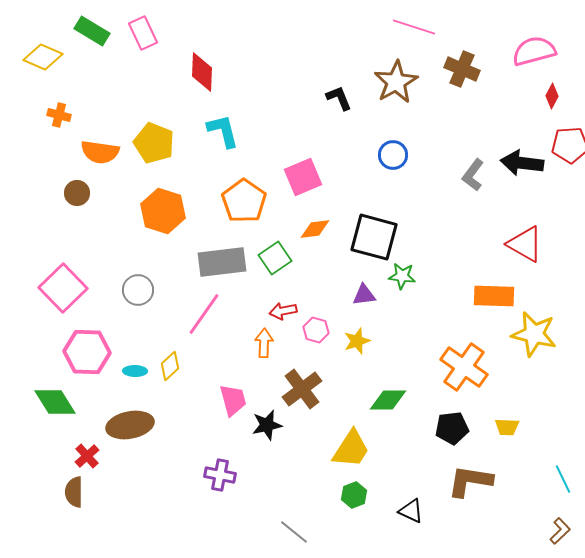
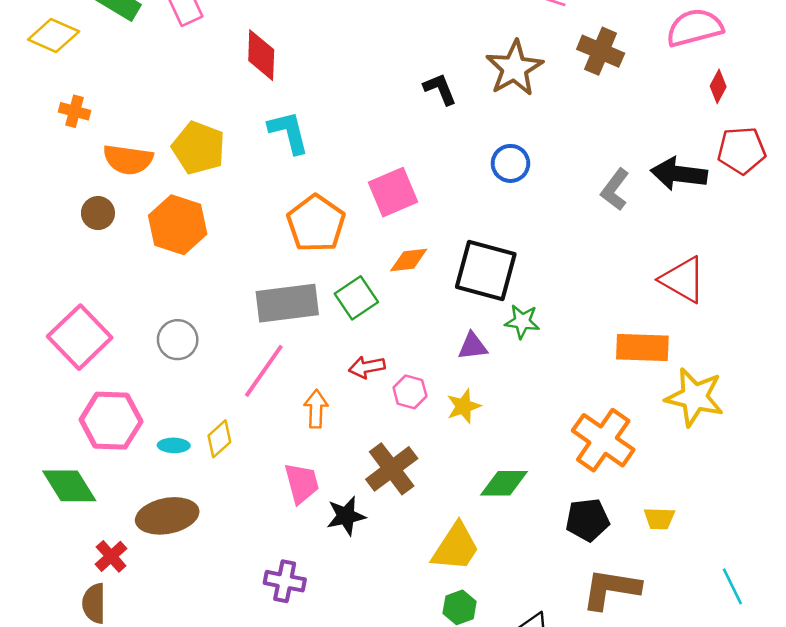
orange hexagon: (163, 211) -> (178, 225), moved
orange arrow: (264, 343) -> (316, 409), moved

